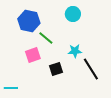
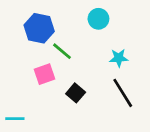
cyan star: (75, 51) -> (119, 58), moved
black square: (56, 69) -> (76, 93), turned -32

